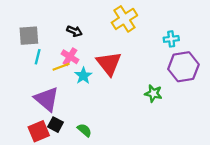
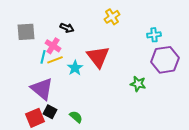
yellow cross: (124, 19) -> (112, 17), size x0.7
cyan line: (38, 57) -> (43, 57), moved
pink cross: (70, 57) -> (53, 46), moved

